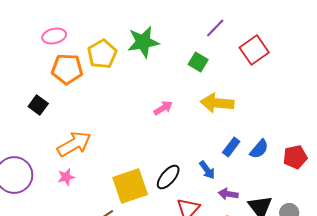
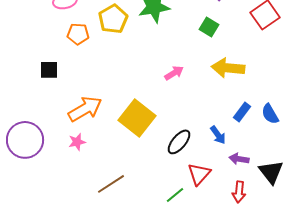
orange pentagon: (67, 69) -> (78, 34), size x0.7
black square: (38, 105) -> (49, 70), turned -36
blue semicircle: (259, 149) -> (270, 114), turned 110
yellow square: (130, 186) -> (137, 118), moved, turned -33

